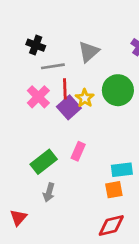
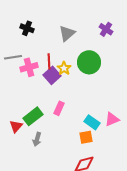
gray line: (53, 66) -> (13, 57), moved
pink cross: (38, 97) -> (29, 67), turned 30
cyan rectangle: (122, 170) -> (92, 122), turned 42
red triangle: (18, 218) -> (16, 126), moved

